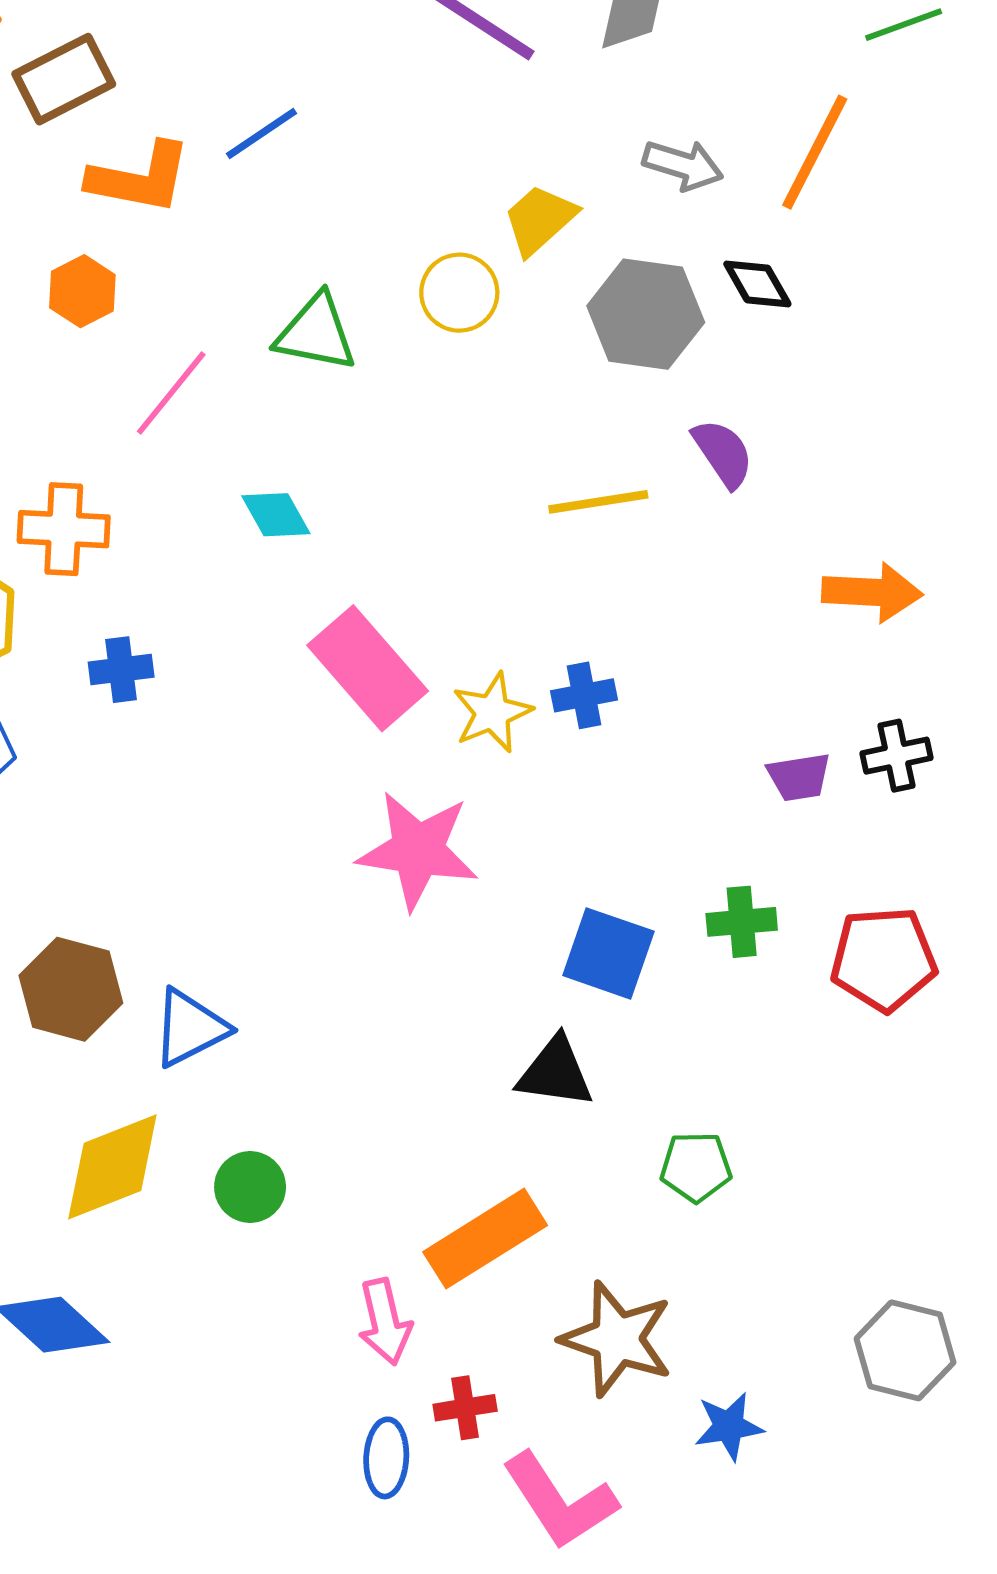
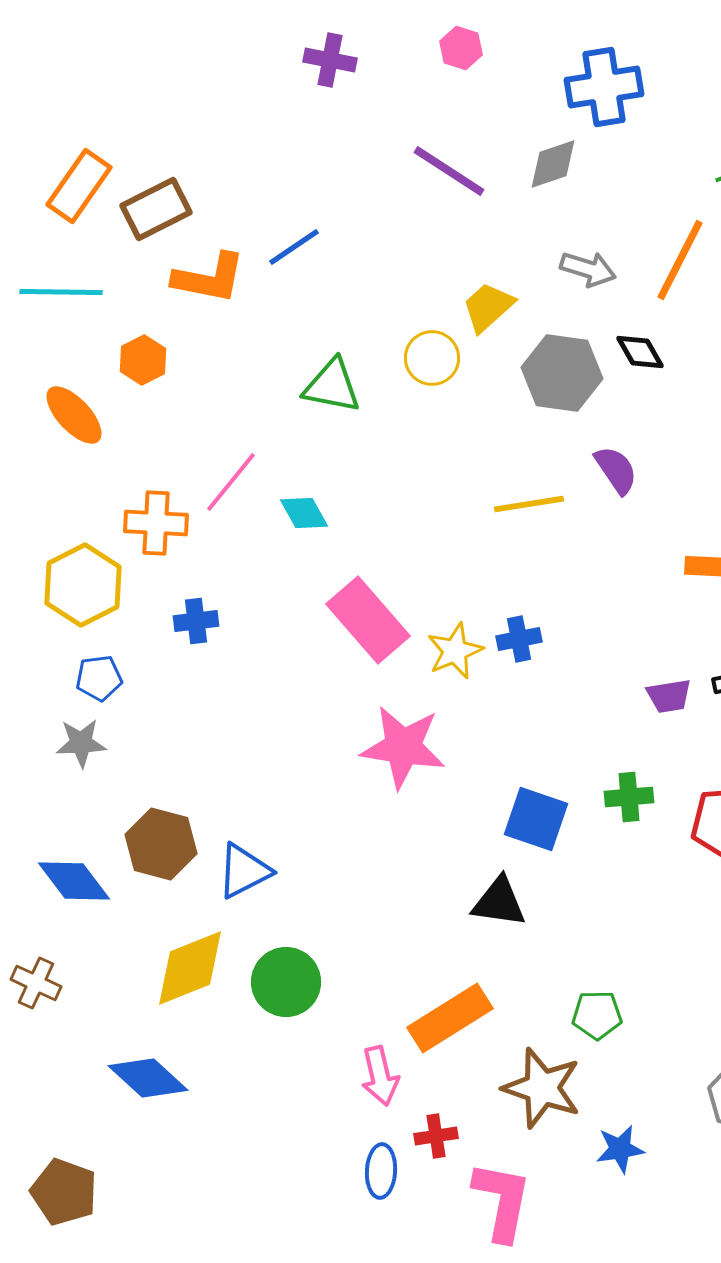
orange hexagon: (82, 291) -> (143, 360), moved
pink line: (171, 393) -> (231, 482), moved
green pentagon: (696, 1167) -> (597, 1015), moved
green circle: (250, 1187) -> (286, 982), size x1.4
pink L-shape: (560, 1501) -> (502, 1201), turned -136

